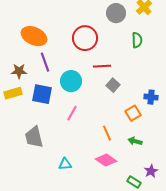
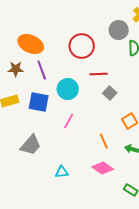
gray circle: (116, 13) -> (119, 30), moved
brown star: (19, 71) -> (16, 69), moved
gray trapezoid: (34, 137) -> (31, 145), turned -125

